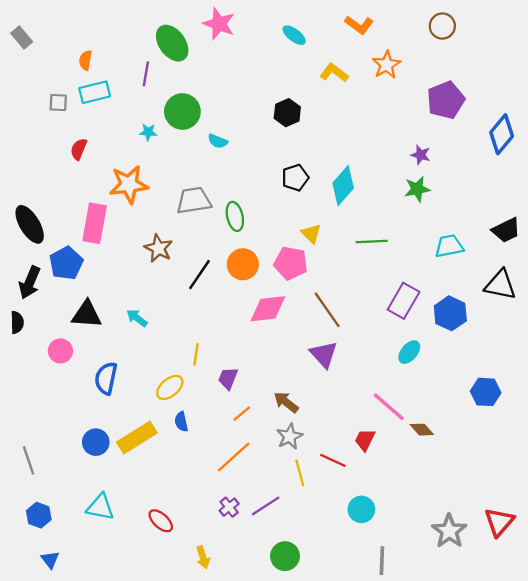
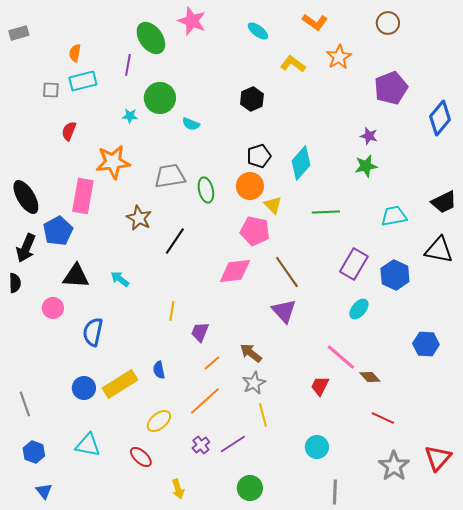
gray rectangle: (22, 37) -> (19, 33), turned -66
orange circle: (243, 264) -> (250, 186), moved
yellow ellipse: (170, 387) -> (159, 421), moved
red line: (333, 460) -> (383, 418), moved

